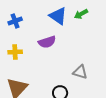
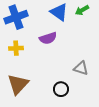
blue cross: (15, 21) -> (16, 17), size x1.6

